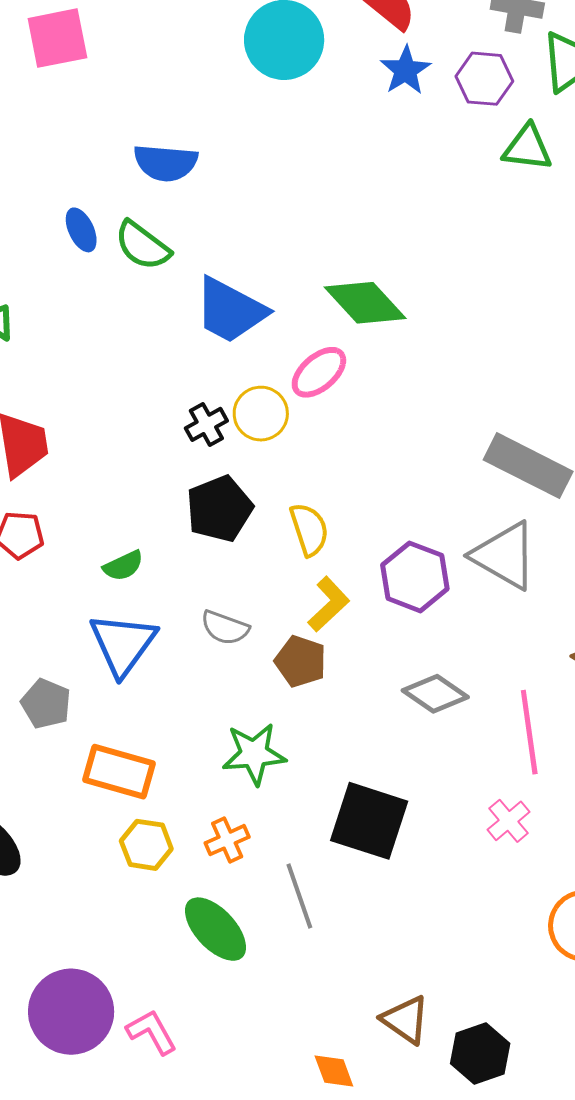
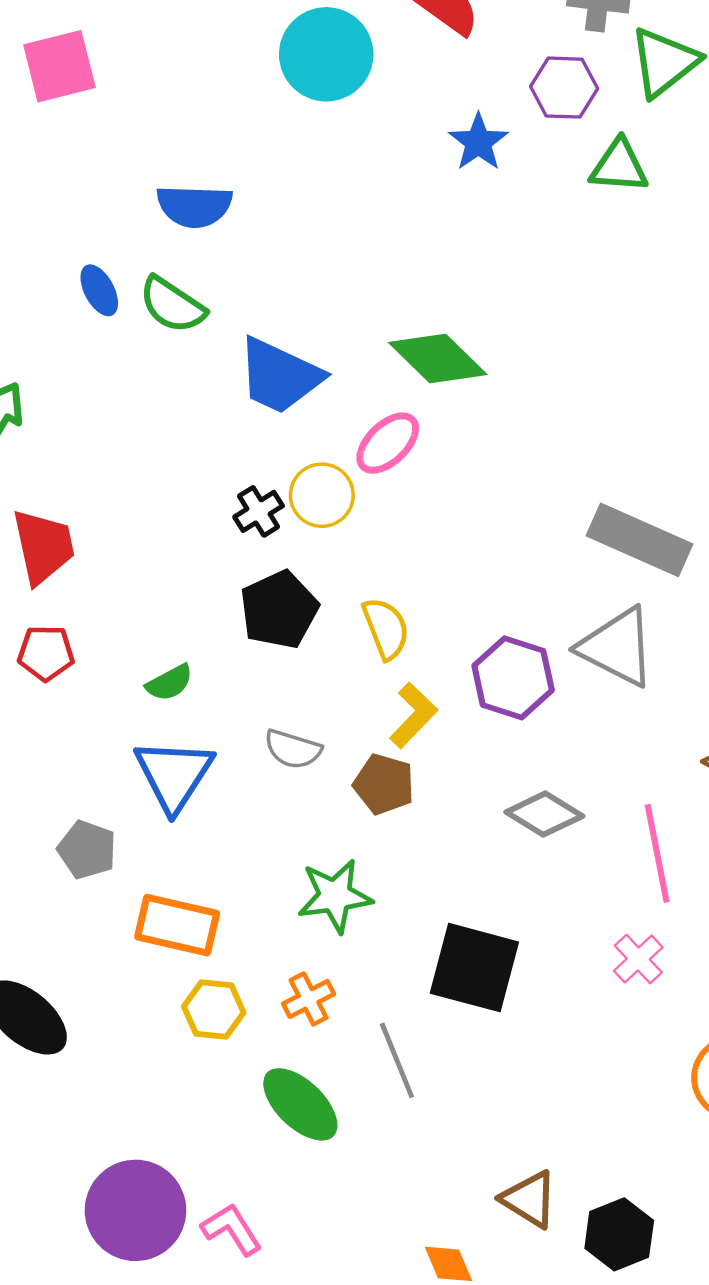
blue star: (406, 70) -> (478, 142), moved

